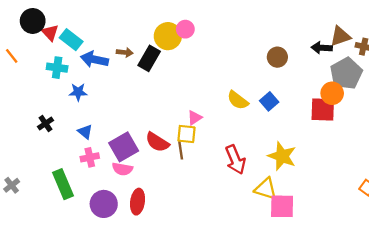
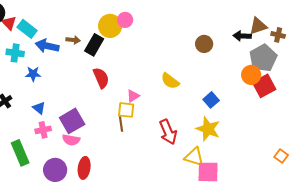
blue square: (269, 101) -> (211, 100), moved
red square: (323, 110) -> (264, 86), moved, turned -30
red semicircle: (157, 142) -> (101, 78), moved, turned -145

